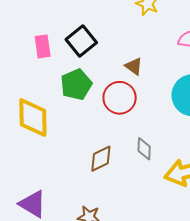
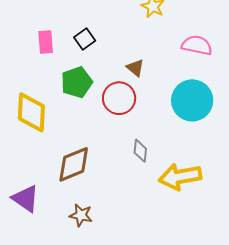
black square: (81, 41) -> (85, 39), size x0.7
brown diamond: (101, 159) -> (74, 164), moved, size x1.4

